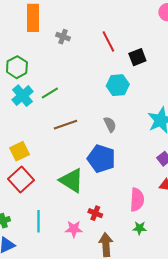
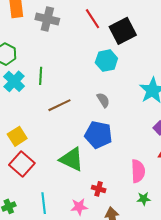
gray cross: (63, 37) -> (47, 19), size x1.6
black square: (137, 57) -> (123, 31), size x1.5
green line: (50, 93) -> (41, 76), turned -48

